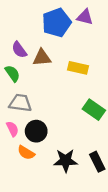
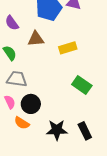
purple semicircle: (19, 50) -> (12, 23), moved
yellow rectangle: (78, 68) -> (68, 48), turned -30

